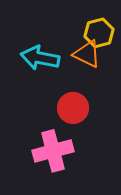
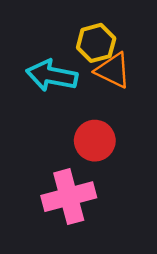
yellow hexagon: (99, 33) -> (96, 43), moved

